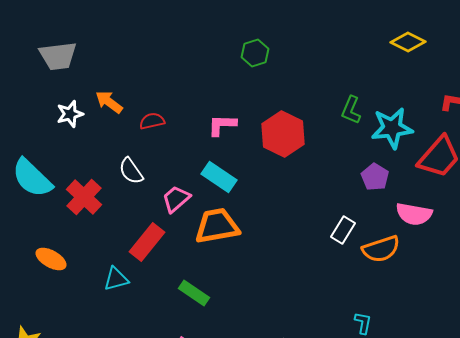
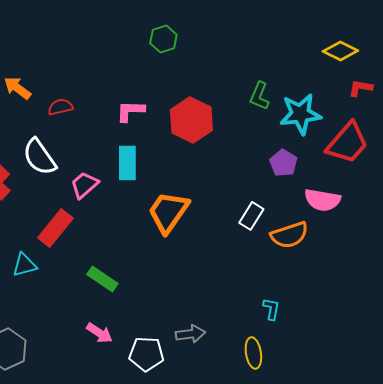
yellow diamond: (408, 42) -> (340, 51), moved
white semicircle: (131, 171) -> (39, 157), size x1.4
cyan rectangle: (219, 177) -> (127, 163), turned 56
orange trapezoid: (217, 226) -> (168, 212), moved, turned -45

